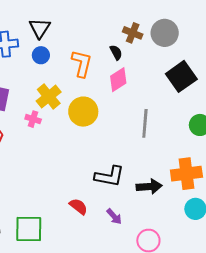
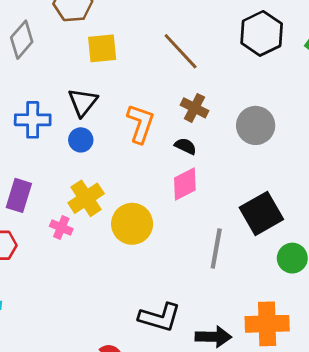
brown cross: (133, 33) -> (195, 108), moved
black semicircle: (116, 52) -> (185, 146), turned -42
orange L-shape: (82, 63) -> (141, 124), moved
black square: (181, 76) -> (261, 213), moved

